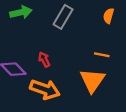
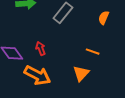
orange triangle: (92, 80) -> (81, 73), size x0.7

